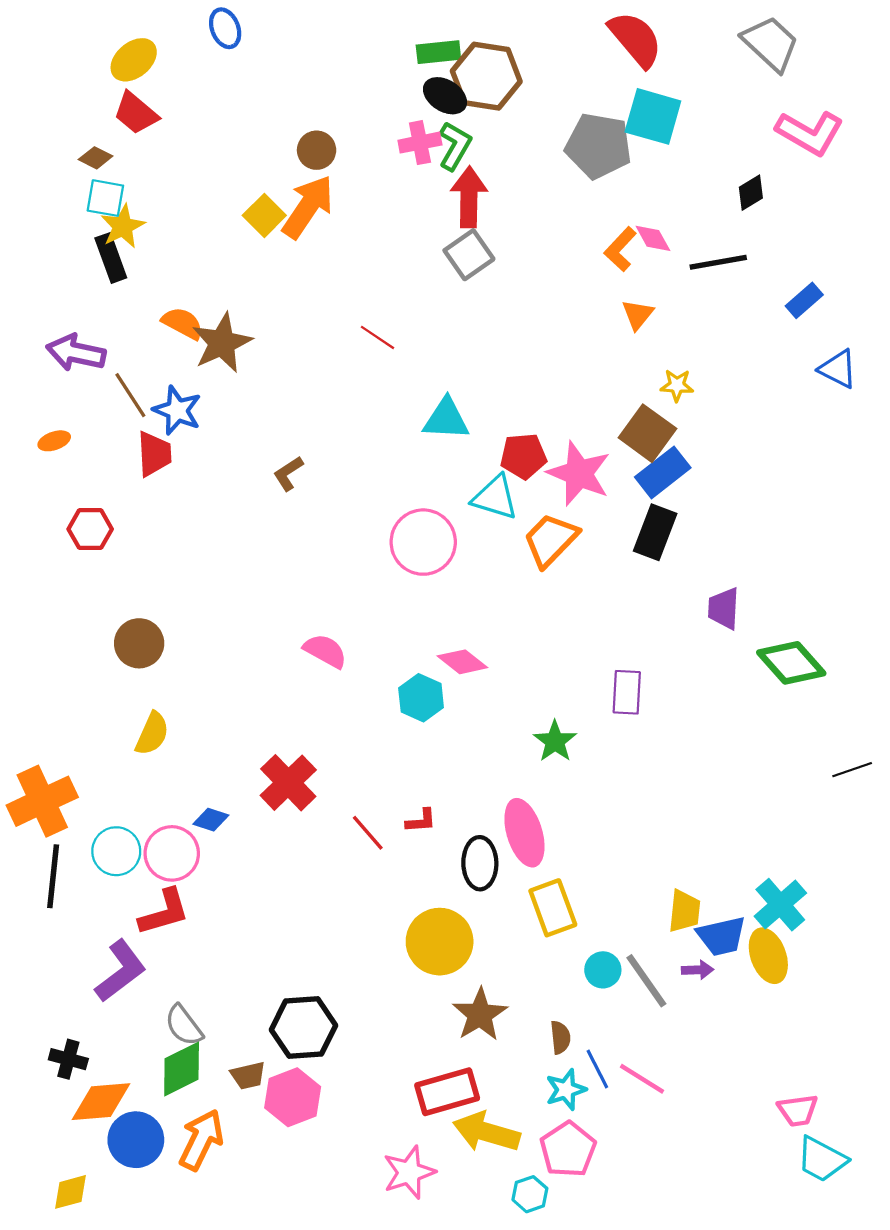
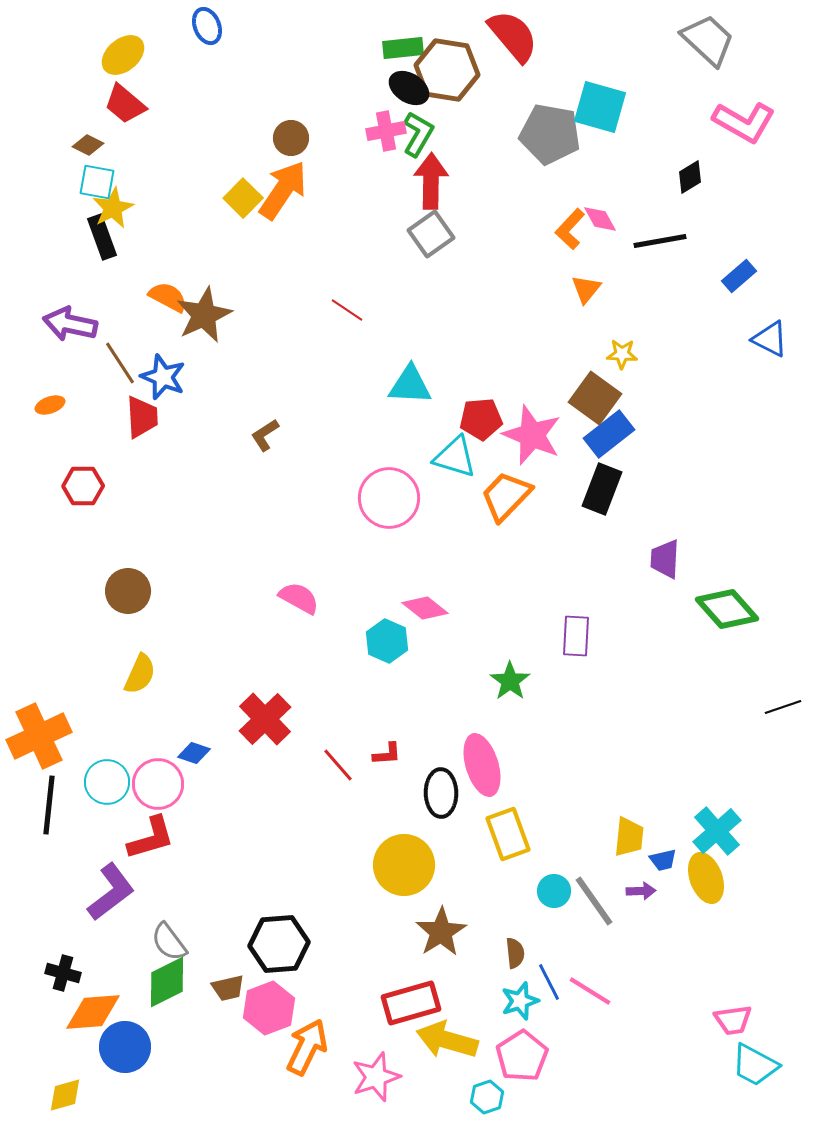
red semicircle: (636, 39) -> (513, 36), moved
blue trapezoid: (722, 936) -> (663, 860), size x0.6
orange arrow: (201, 1140) -> (307, 1047), moved

